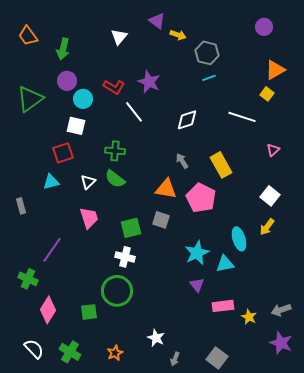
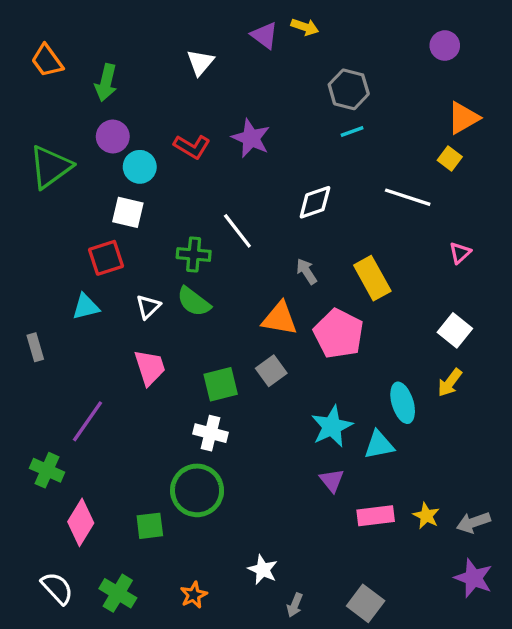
yellow arrow: (178, 35) -> (305, 27), moved
white line: (134, 112) -> (237, 231), moved
gray square: (161, 220) -> (271, 371), turned 36
yellow star: (249, 317) -> (426, 516), moved

